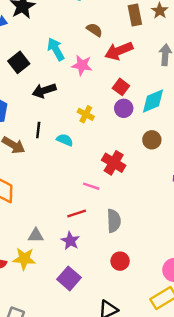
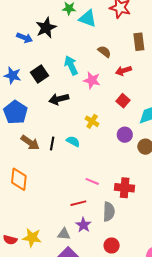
red arrow: (119, 51) -> (123, 71), size x0.7
purple circle: (124, 108) -> (125, 135), moved
black line: (38, 130) -> (52, 143), moved
red cross: (114, 163) -> (125, 188), moved, turned -30
gray triangle: (36, 235) -> (64, 234), moved
purple star: (70, 241) -> (83, 225), moved

